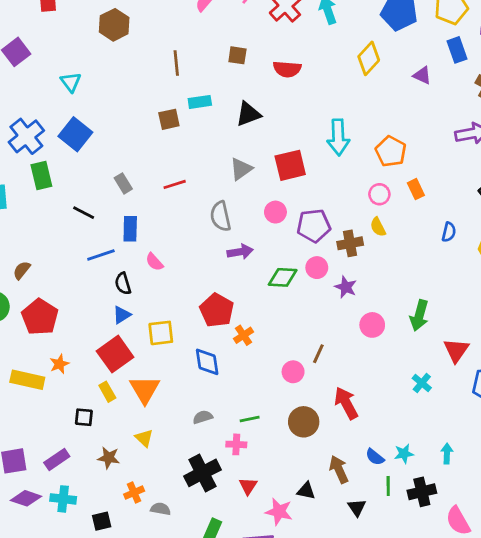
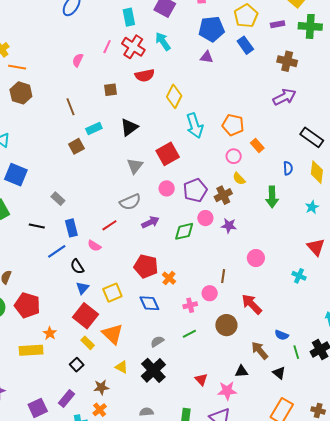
blue rectangle: (457, 50) -> (245, 45), moved
yellow diamond: (369, 58) -> (174, 96), moved
red semicircle: (287, 69) -> (145, 75), moved
purple triangle: (422, 75) -> (207, 57), moved
red line: (175, 184) -> (109, 225), moved
gray semicircle: (221, 216) -> (130, 202), turned -85
green arrow: (419, 315) -> (272, 197), moved
pink circle: (372, 325) -> (256, 258), moved
black square: (84, 417) -> (77, 365), turned -32
pink cross: (236, 444) -> (190, 305), moved
cyan star: (404, 454) -> (312, 207), moved
black cross: (202, 473) -> (153, 370), moved
orange cross: (134, 493) -> (100, 410), moved

